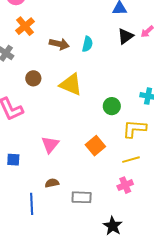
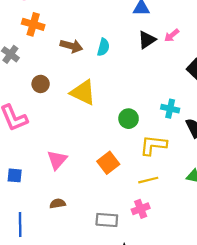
orange cross: (25, 26) -> (33, 24), turned -36
gray rectangle: (82, 197) -> (107, 220), moved
blue line: (32, 204) -> (20, 225), moved

